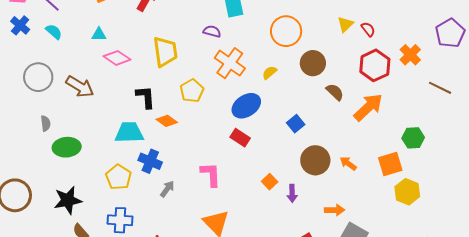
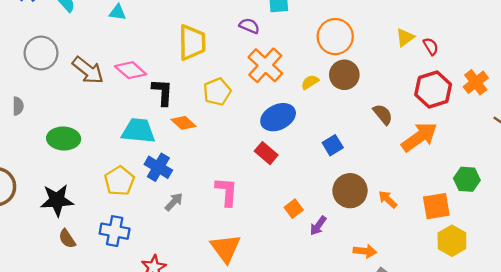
pink diamond: (117, 58) -> (131, 70), moved
brown circle: (313, 63) -> (344, 75), moved
gray semicircle: (46, 123) -> (18, 106), moved
purple arrow: (292, 193) -> (318, 226), turned 30

